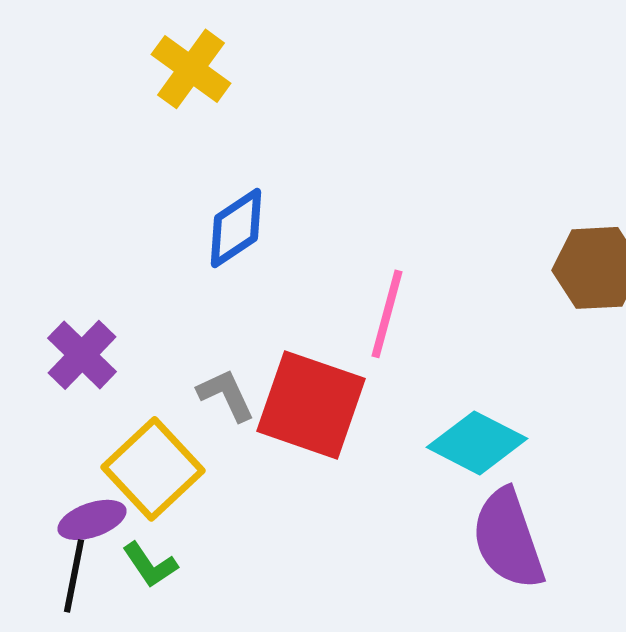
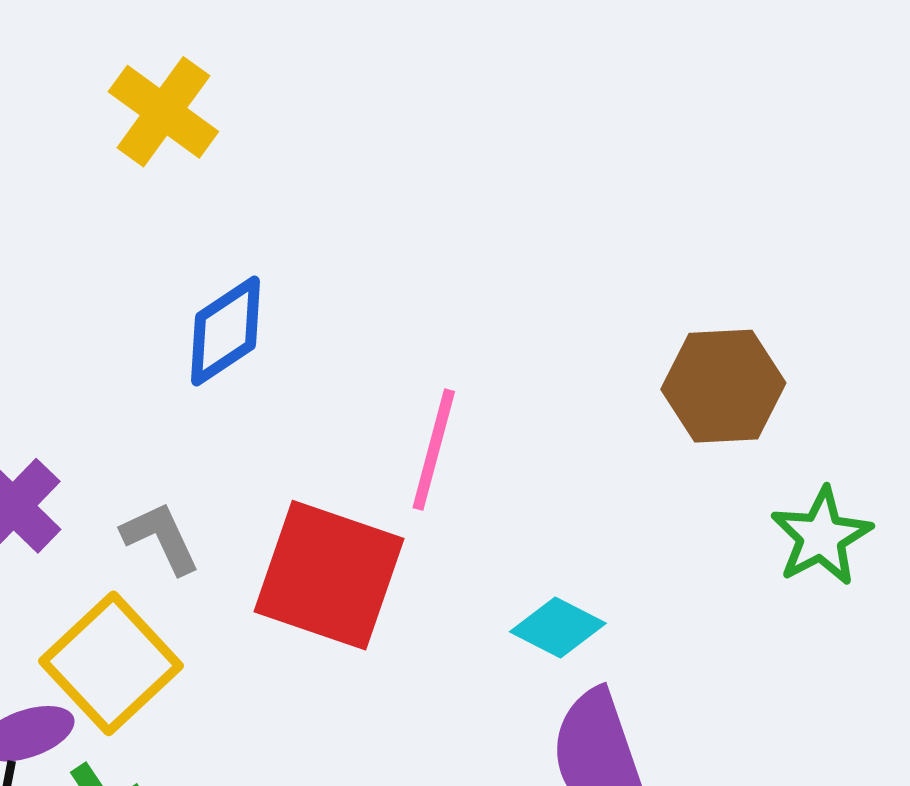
gray L-shape: (226, 395) -> (161, 538), moved
cyan diamond: (477, 443) -> (558, 628), size x0.7

